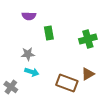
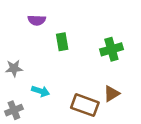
gray star: (28, 54) -> (14, 68), moved
gray cross: (11, 87) -> (14, 110), turned 32

